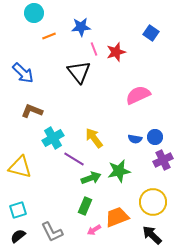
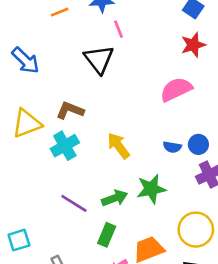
red star: (116, 52) -> (193, 45), moved
brown L-shape: (32, 111) -> (70, 110), moved
purple line: (74, 159) -> (74, 203), moved
yellow triangle: (20, 167) -> (27, 123), moved, turned -35

